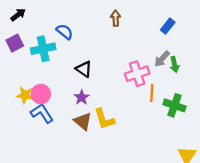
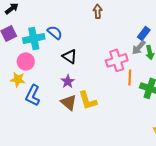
blue rectangle: (168, 26) -> (144, 33), moved
blue semicircle: (65, 32) -> (55, 32), moved
pink circle: (41, 94) -> (26, 61), moved
blue L-shape: (42, 113) -> (33, 95), turned -120

